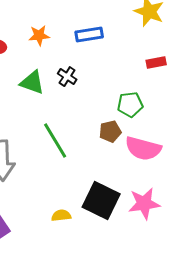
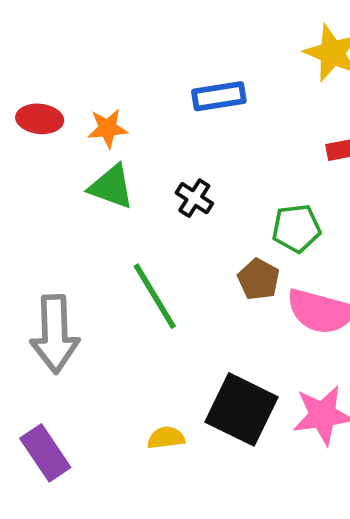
orange star: (39, 36) -> (108, 128), moved
black cross: (67, 76) -> (194, 198), moved
brown pentagon: (110, 132) -> (259, 279), turned -30

